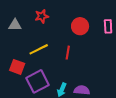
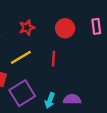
red star: (42, 16) -> (27, 28), moved

